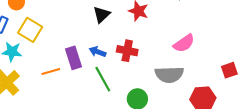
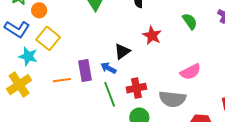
black triangle: (102, 15) -> (122, 51), moved
red cross: (127, 51) -> (136, 88), moved, turned -30

